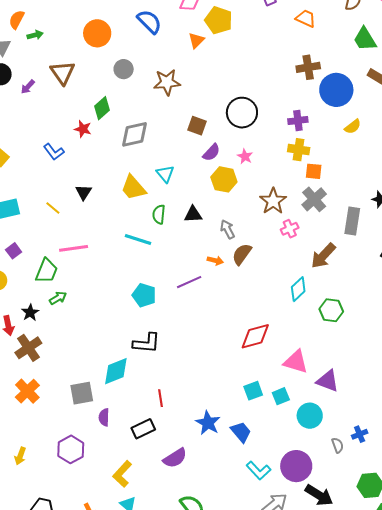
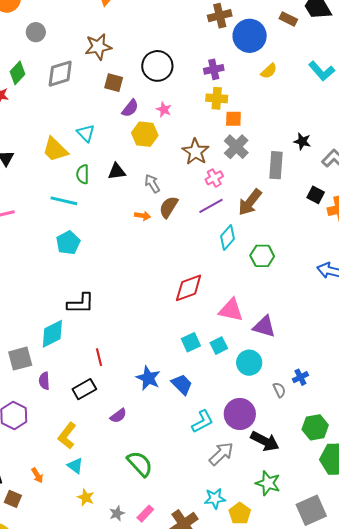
brown star: (167, 82) -> (98, 47), moved
gray diamond: (135, 134) -> (60, 74), moved
purple line: (189, 282) -> (211, 206), moved
cyan pentagon: (144, 295) -> (68, 243), moved, turned 30
purple semicircle: (175, 458) -> (118, 416), size x0.7
cyan L-shape: (258, 471) -> (203, 421), turned -70

